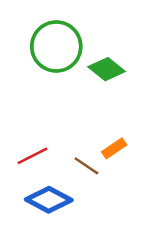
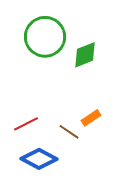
green diamond: (107, 69) -> (85, 55), turned -60

